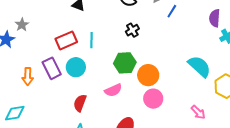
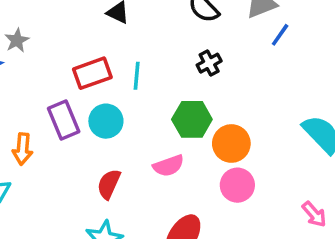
orange arrow: (28, 76) -> (23, 149), moved

